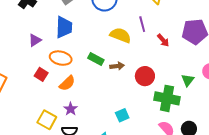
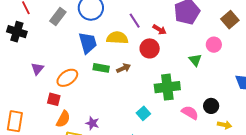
blue trapezoid: (64, 27) -> (88, 43), moved
orange ellipse: (61, 58) -> (67, 78), turned -30
red circle: (145, 76) -> (150, 48), moved
orange semicircle: (67, 83) -> (63, 119), moved
green cross: (167, 98) -> (167, 87), moved

